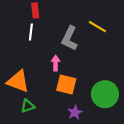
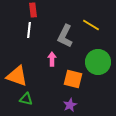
orange square: (66, 85) -> (73, 79), moved
green circle: (105, 94) -> (98, 62), moved
green triangle: (28, 106) -> (26, 99), turned 32

